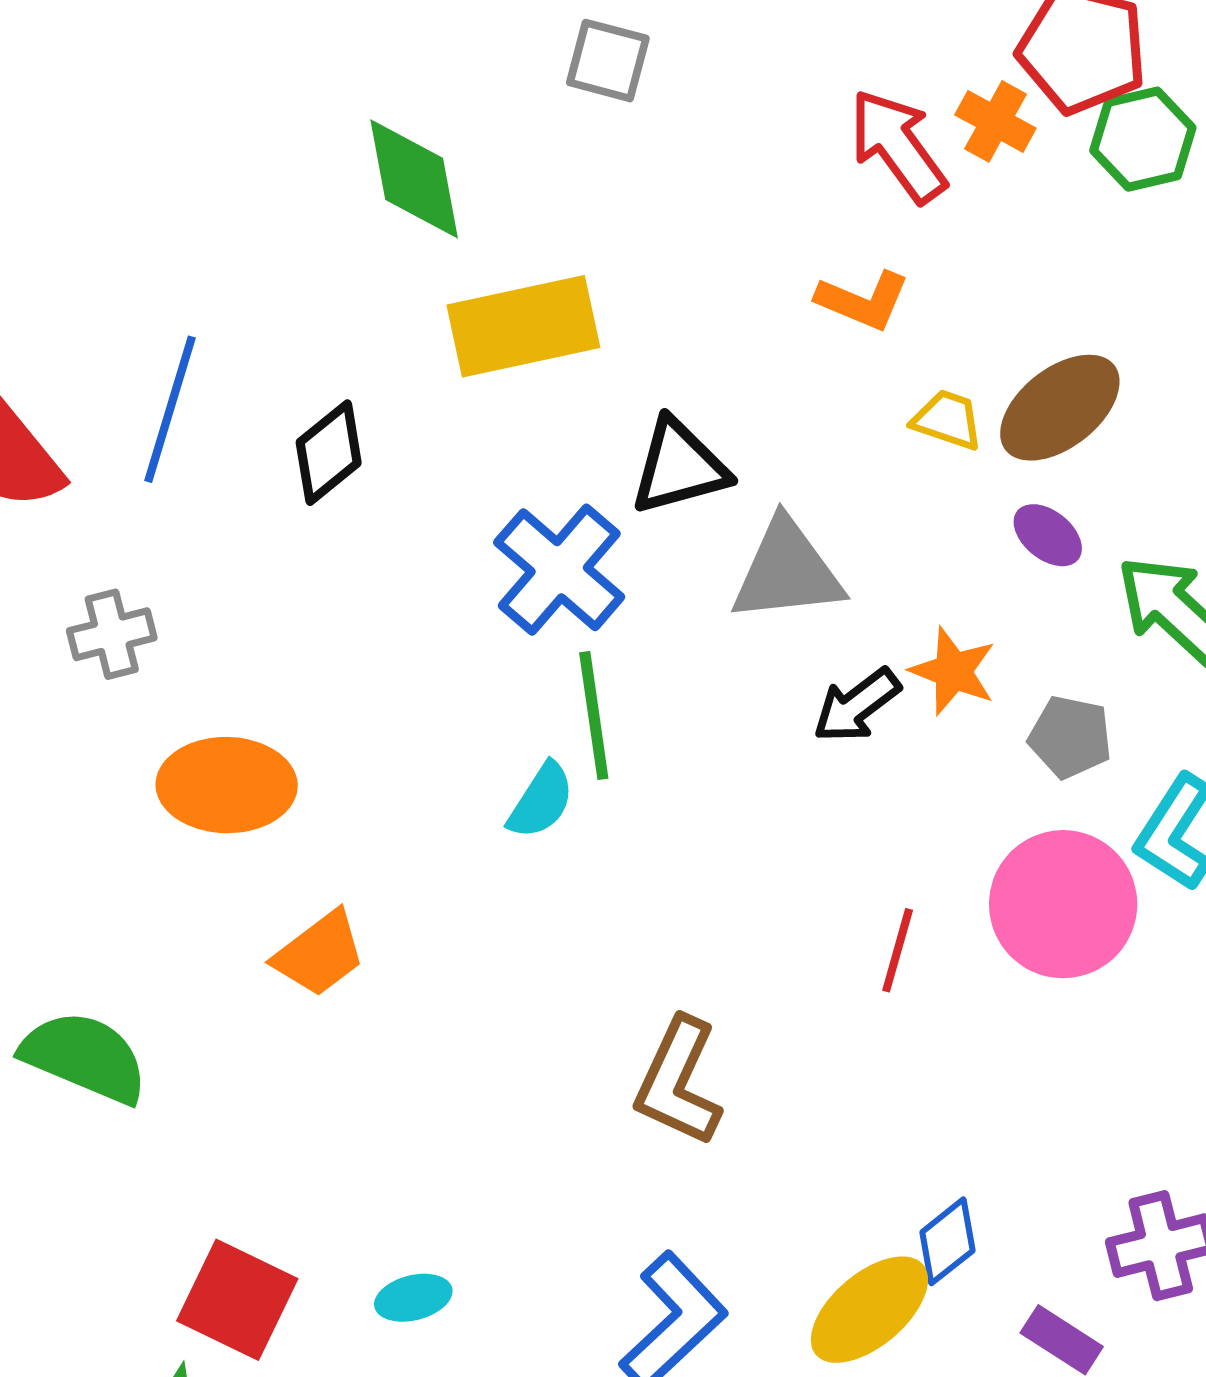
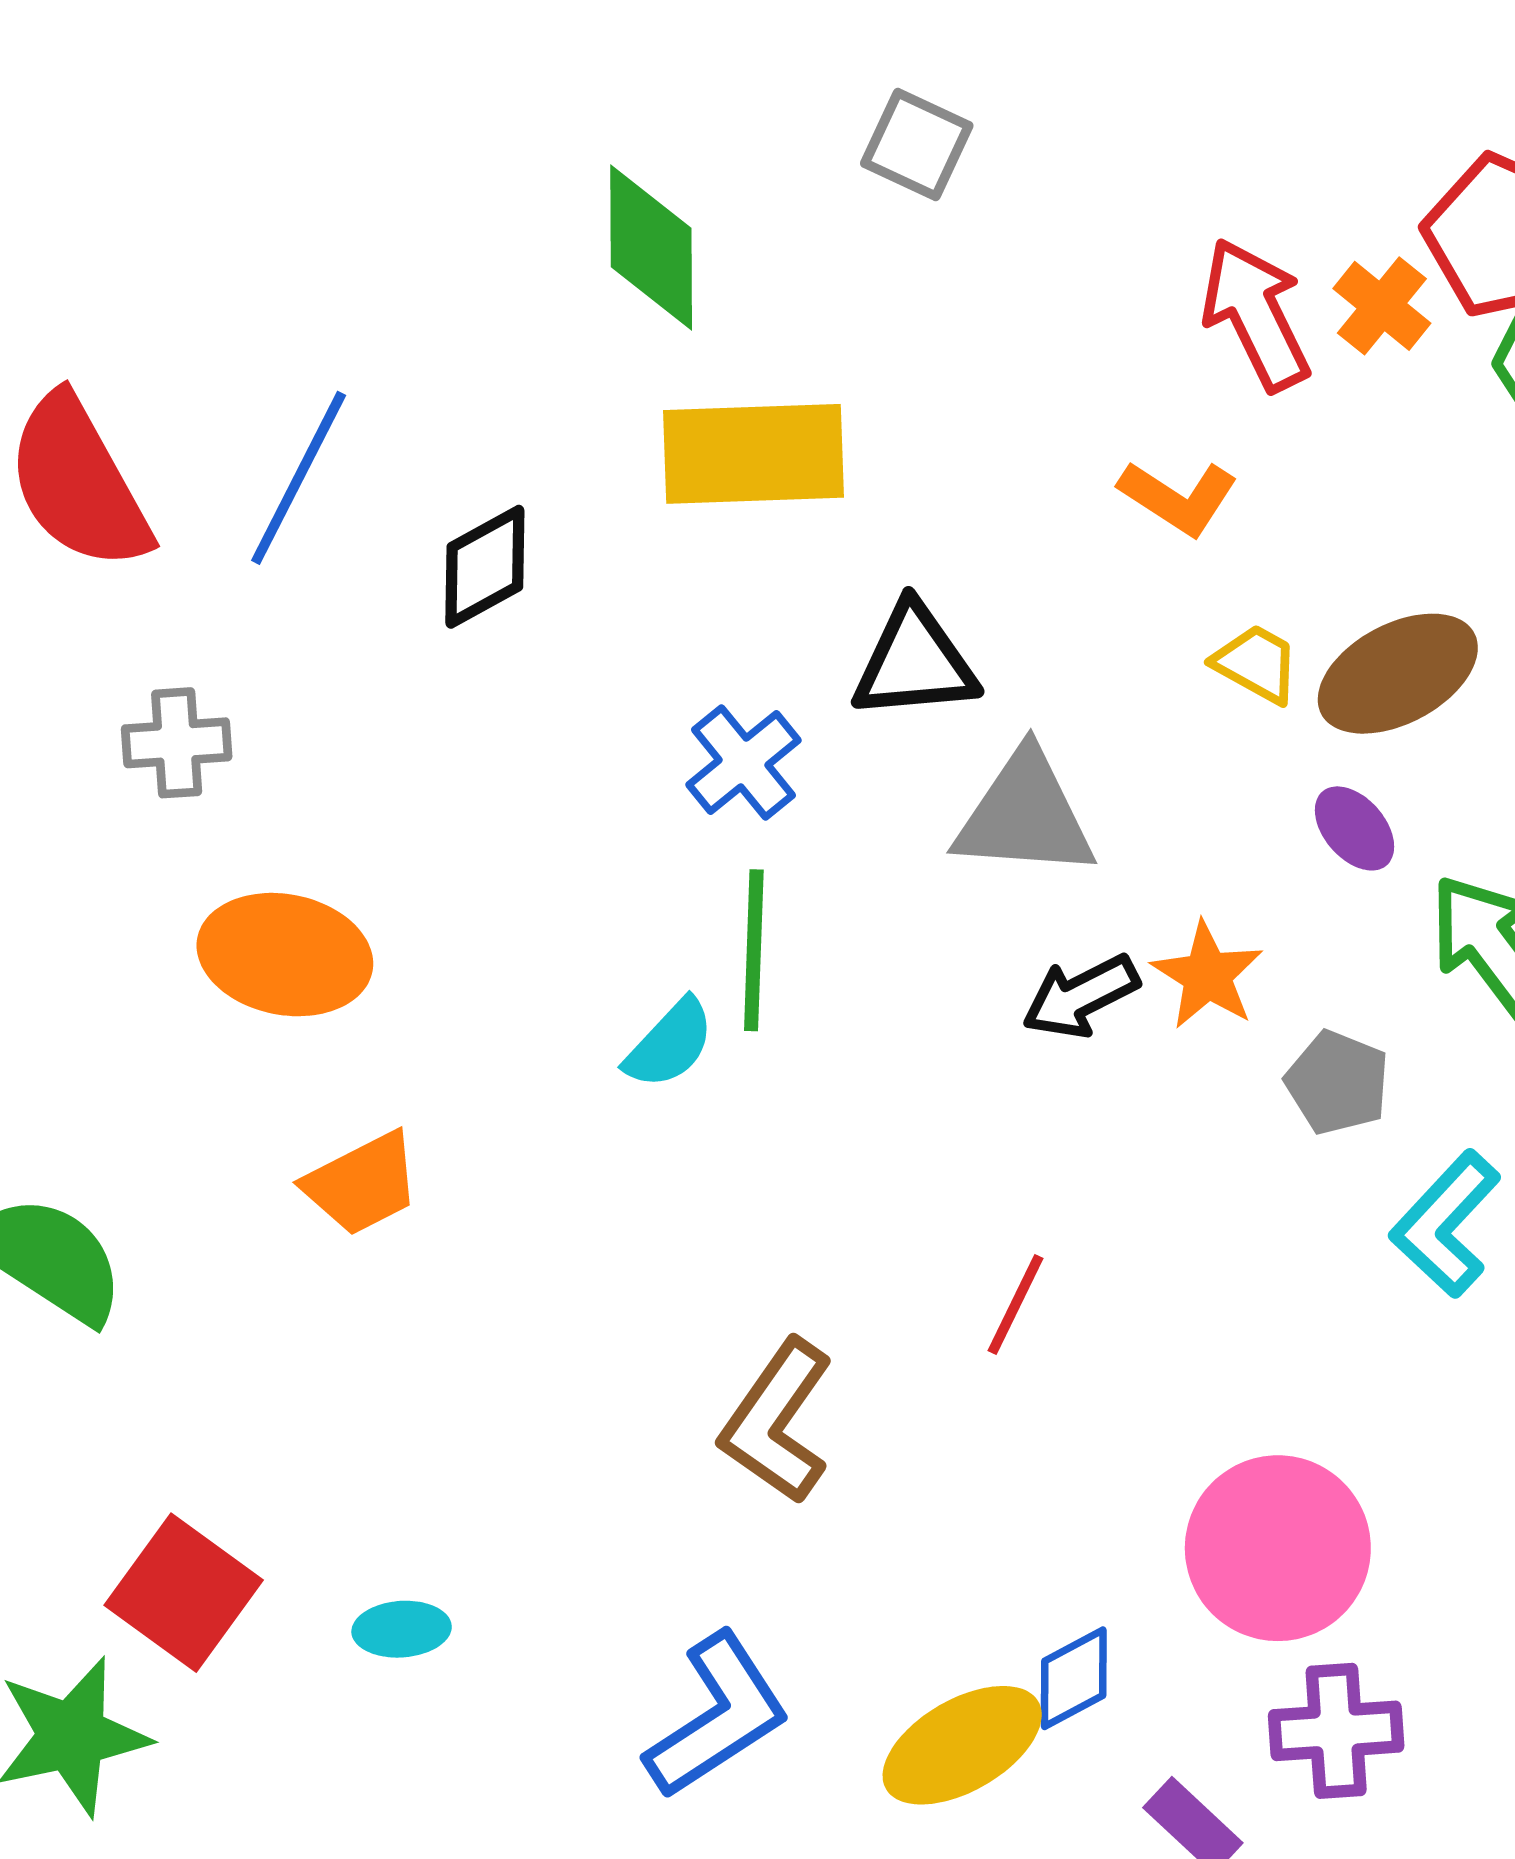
blue cross: (559, 570) -> (744, 762), size x0.7
pink circle: (1063, 904) -> (1278, 1548), moved
red line: (898, 950) -> (1015, 1304), moved

